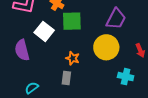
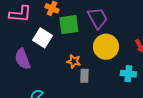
purple trapezoid: (116, 19) -> (98, 18), moved, turned -50
gray rectangle: (66, 78) -> (84, 76), moved

